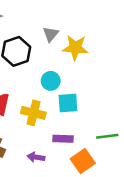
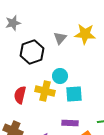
yellow star: (75, 48) -> (85, 34), moved
yellow cross: (33, 113) -> (45, 91), moved

